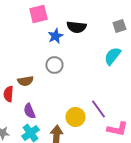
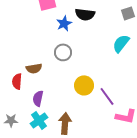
purple semicircle: (29, 111) -> (38, 98), turned 35
yellow circle: (75, 117) -> (84, 85), moved

